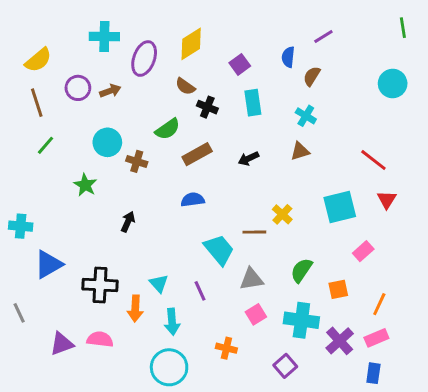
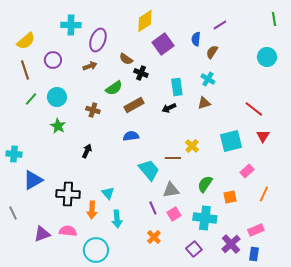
yellow diamond: (191, 44) -> (145, 21), moved
purple square: (240, 64) -> (163, 44), size x1.5
brown arrow: (110, 91) -> (90, 66), moved
cyan rectangle: (253, 103) -> (177, 87), moved
cyan circle: (107, 142) -> (57, 97), moved
purple line: (200, 291) -> (153, 208), moved
orange line: (379, 304) -> (264, 194), moved
purple cross: (340, 341) -> (231, 244), moved
orange cross: (226, 348) -> (154, 237), turned 32
cyan circle: (169, 367) -> (96, 250), moved

